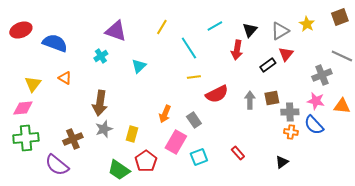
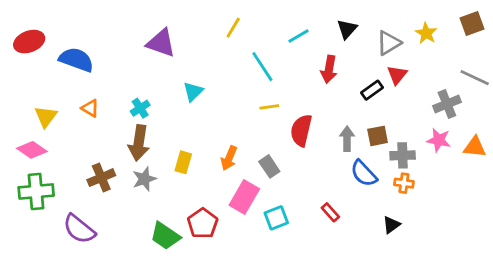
yellow line: (162, 27) -> (233, 28), moved
black triangle: (250, 30) -> (347, 29), moved
cyan cross: (101, 56) -> (140, 108), moved
red semicircle: (217, 94) -> (301, 130), turned 130
pink diamond: (23, 108) -> (32, 150), turned 40
blue semicircle: (314, 125) -> (364, 173), moved
yellow rectangle: (132, 134) -> (183, 162), moved
brown cross: (73, 139) -> (101, 178), moved

